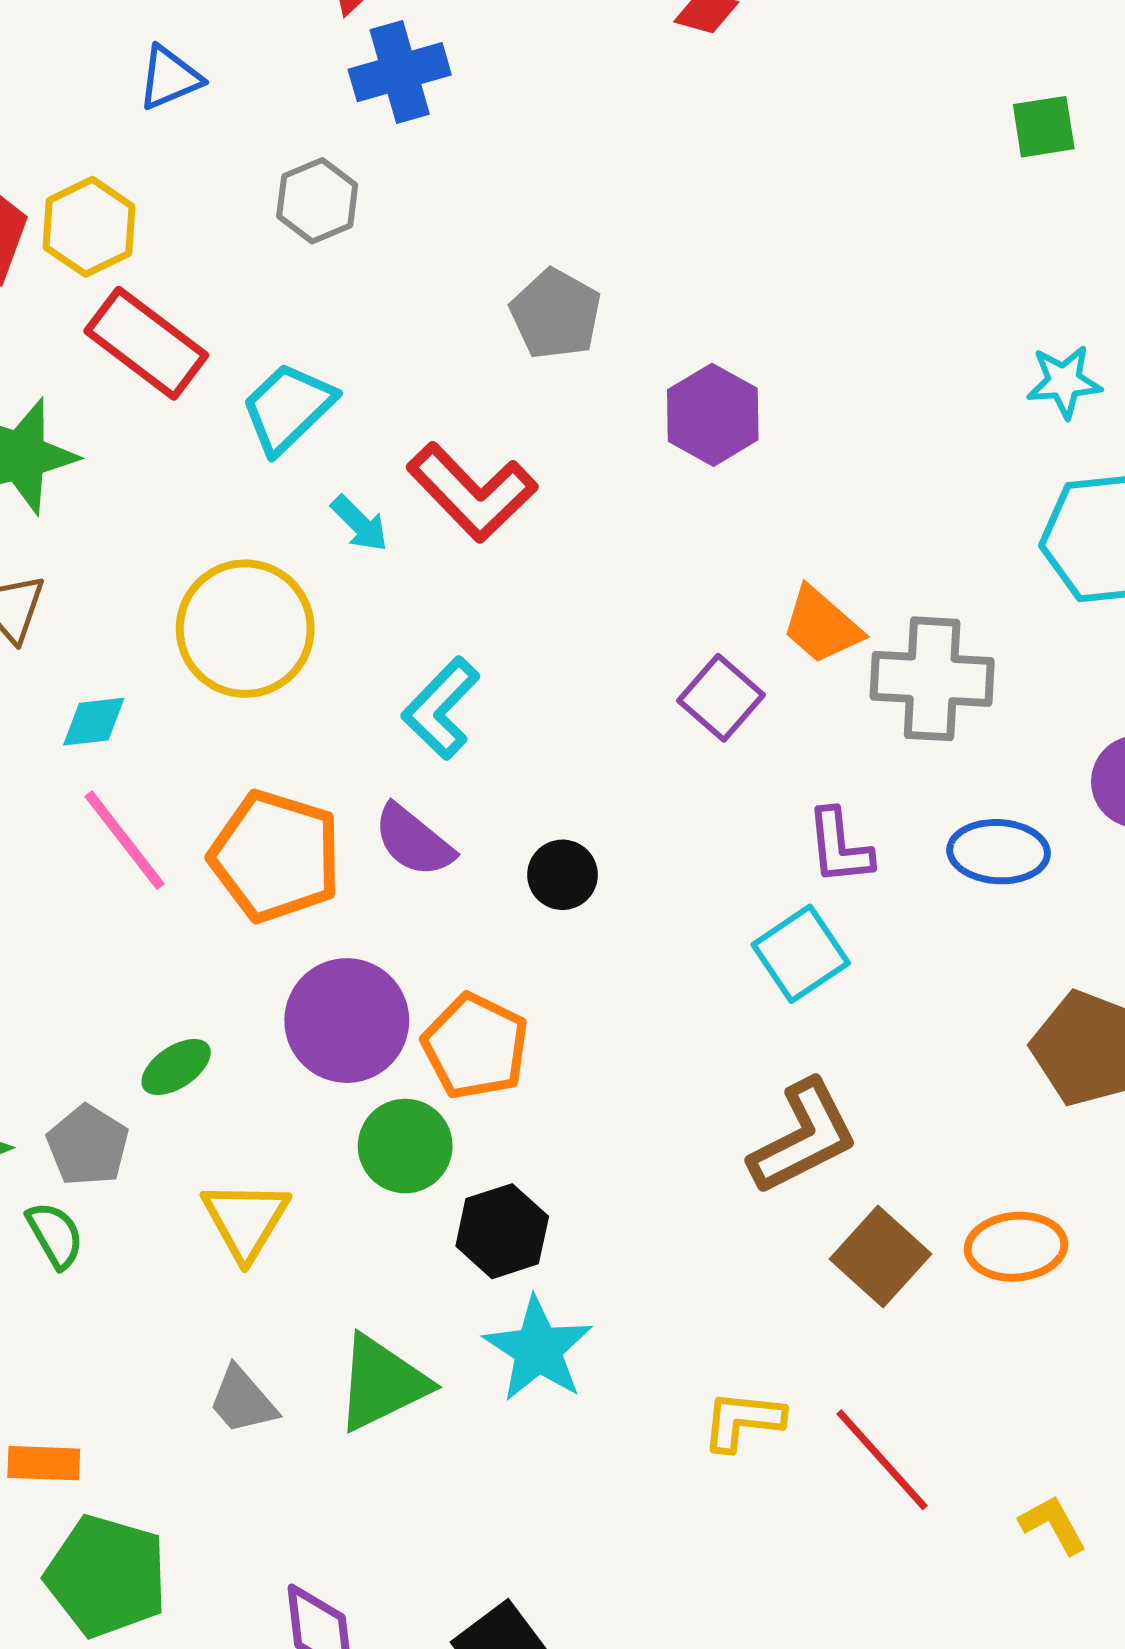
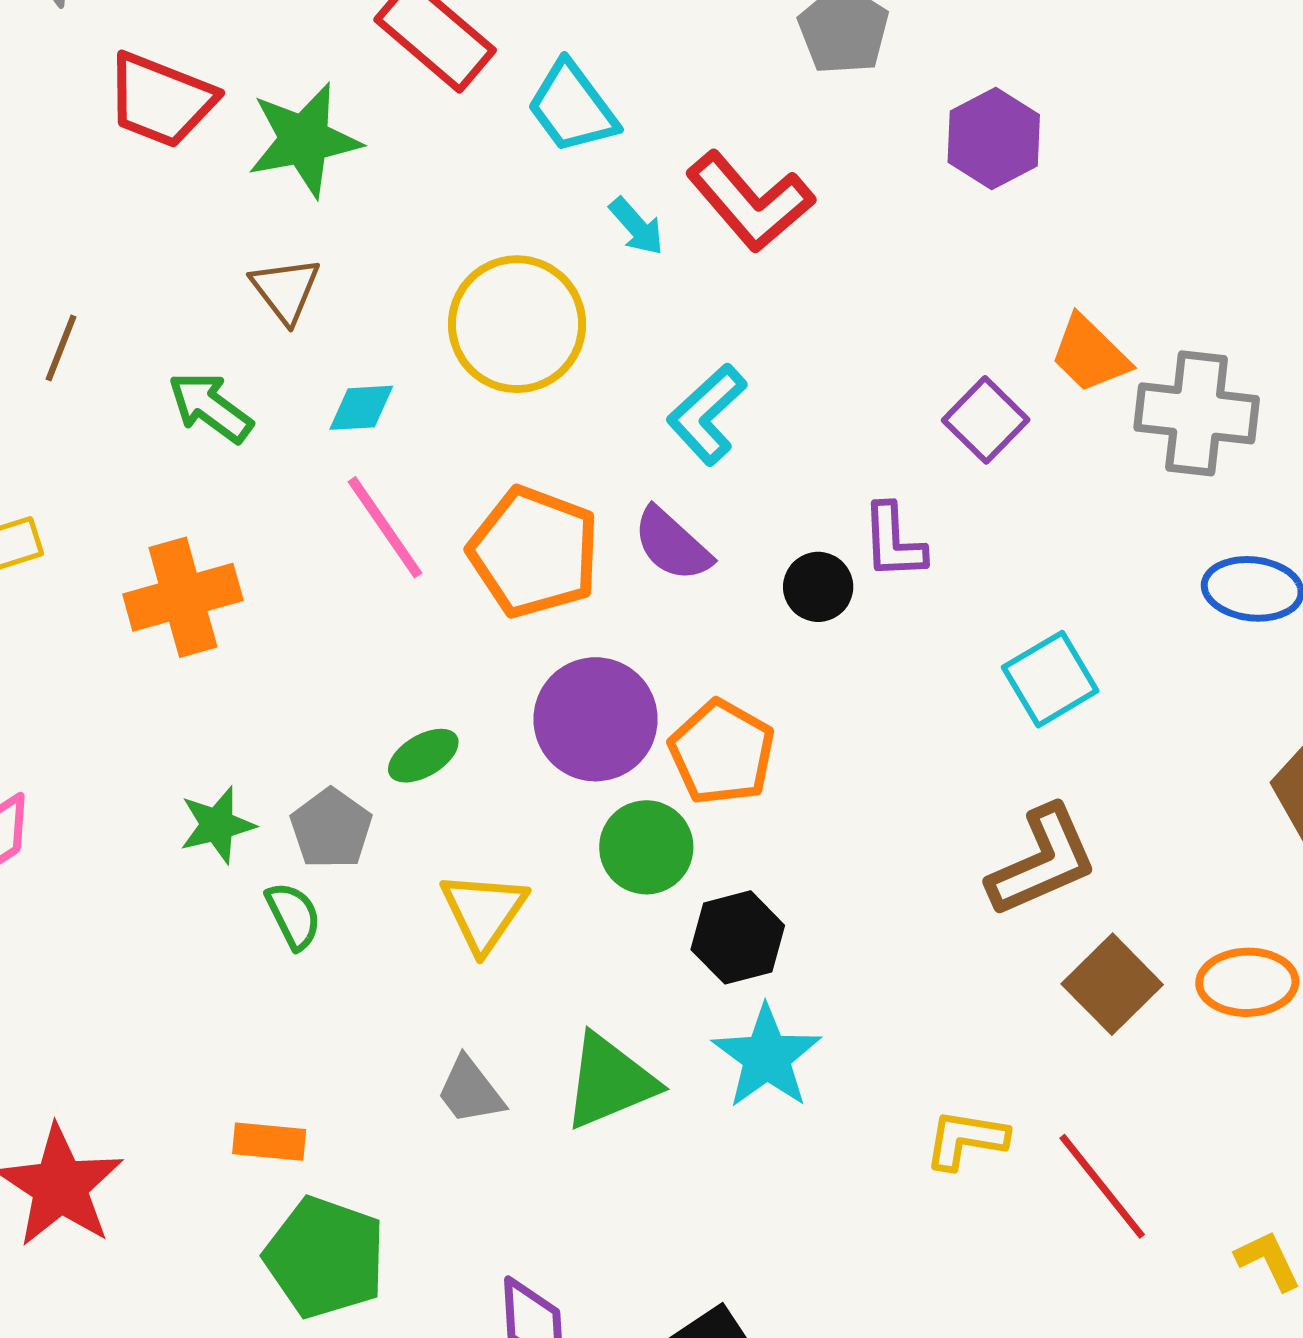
cyan trapezoid: (288, 408) -> (572, 107), turned -86
purple L-shape: (839, 847) -> (894, 542), moved

